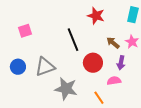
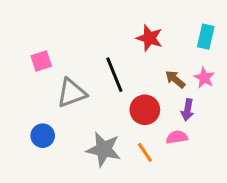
blue circle: (18, 67) -> (43, 136), moved
gray triangle: (45, 67) -> (72, 93), moved
orange line: (99, 98) -> (145, 152), moved

